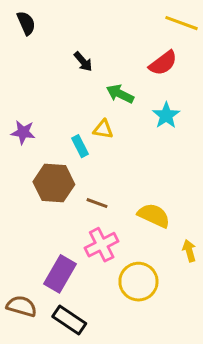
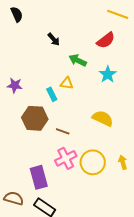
yellow semicircle: (154, 215) -> (103, 118), moved
purple rectangle: (60, 274) -> (39, 177), turned -45
yellow circle: (138, 282) -> (93, 162), moved

